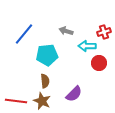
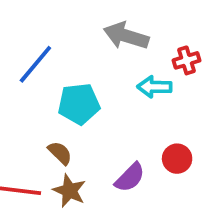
gray arrow: (66, 31) -> (126, 36), moved, size x1.6
red circle: (99, 63) -> (177, 159), moved
brown semicircle: (45, 81) -> (60, 153), moved, turned -40

